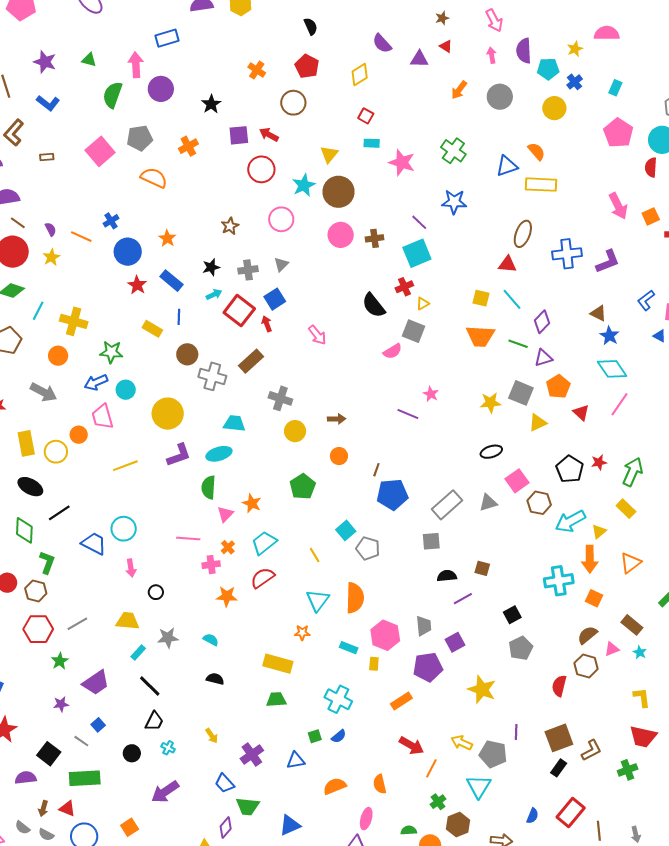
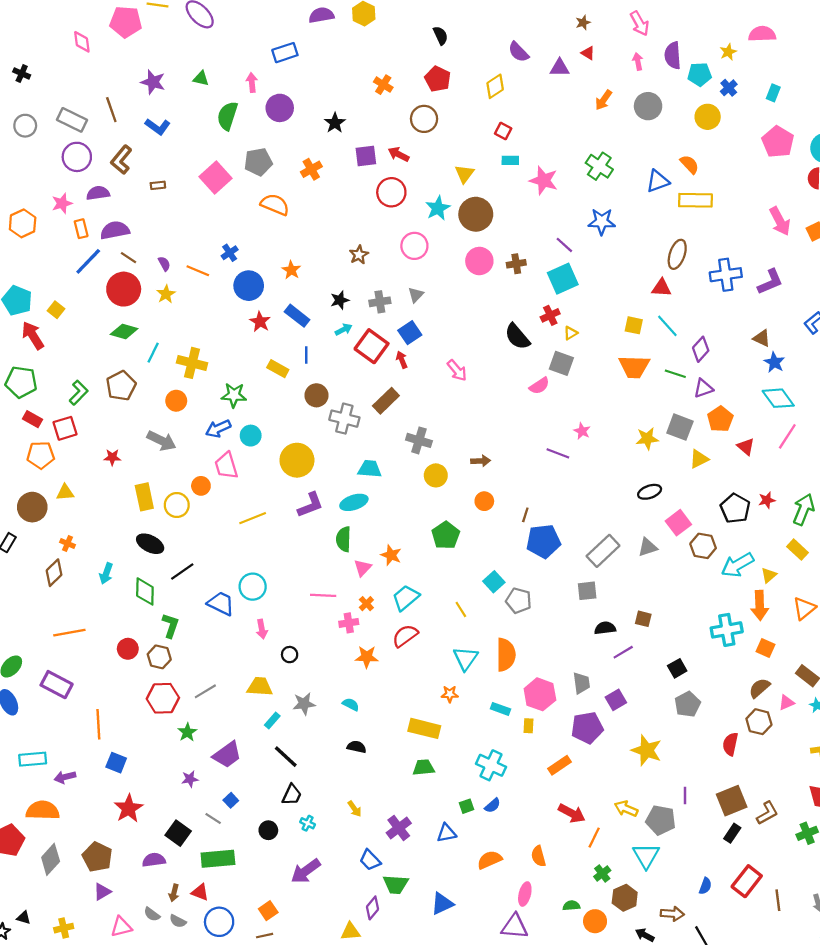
pink arrow: (136, 65) -> (252, 83), size x0.7

